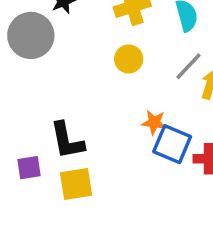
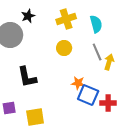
gray line: (188, 66) -> (97, 52), turned -66
black L-shape: (67, 141) -> (27, 77), moved

